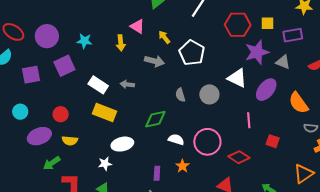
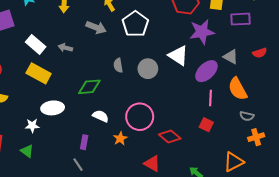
gray triangle: (283, 62) -> (231, 57), moved
pink line: (249, 120) -> (210, 98), moved
white semicircle: (176, 139) -> (101, 116), moved
orange star: (182, 166) -> (120, 139), moved

